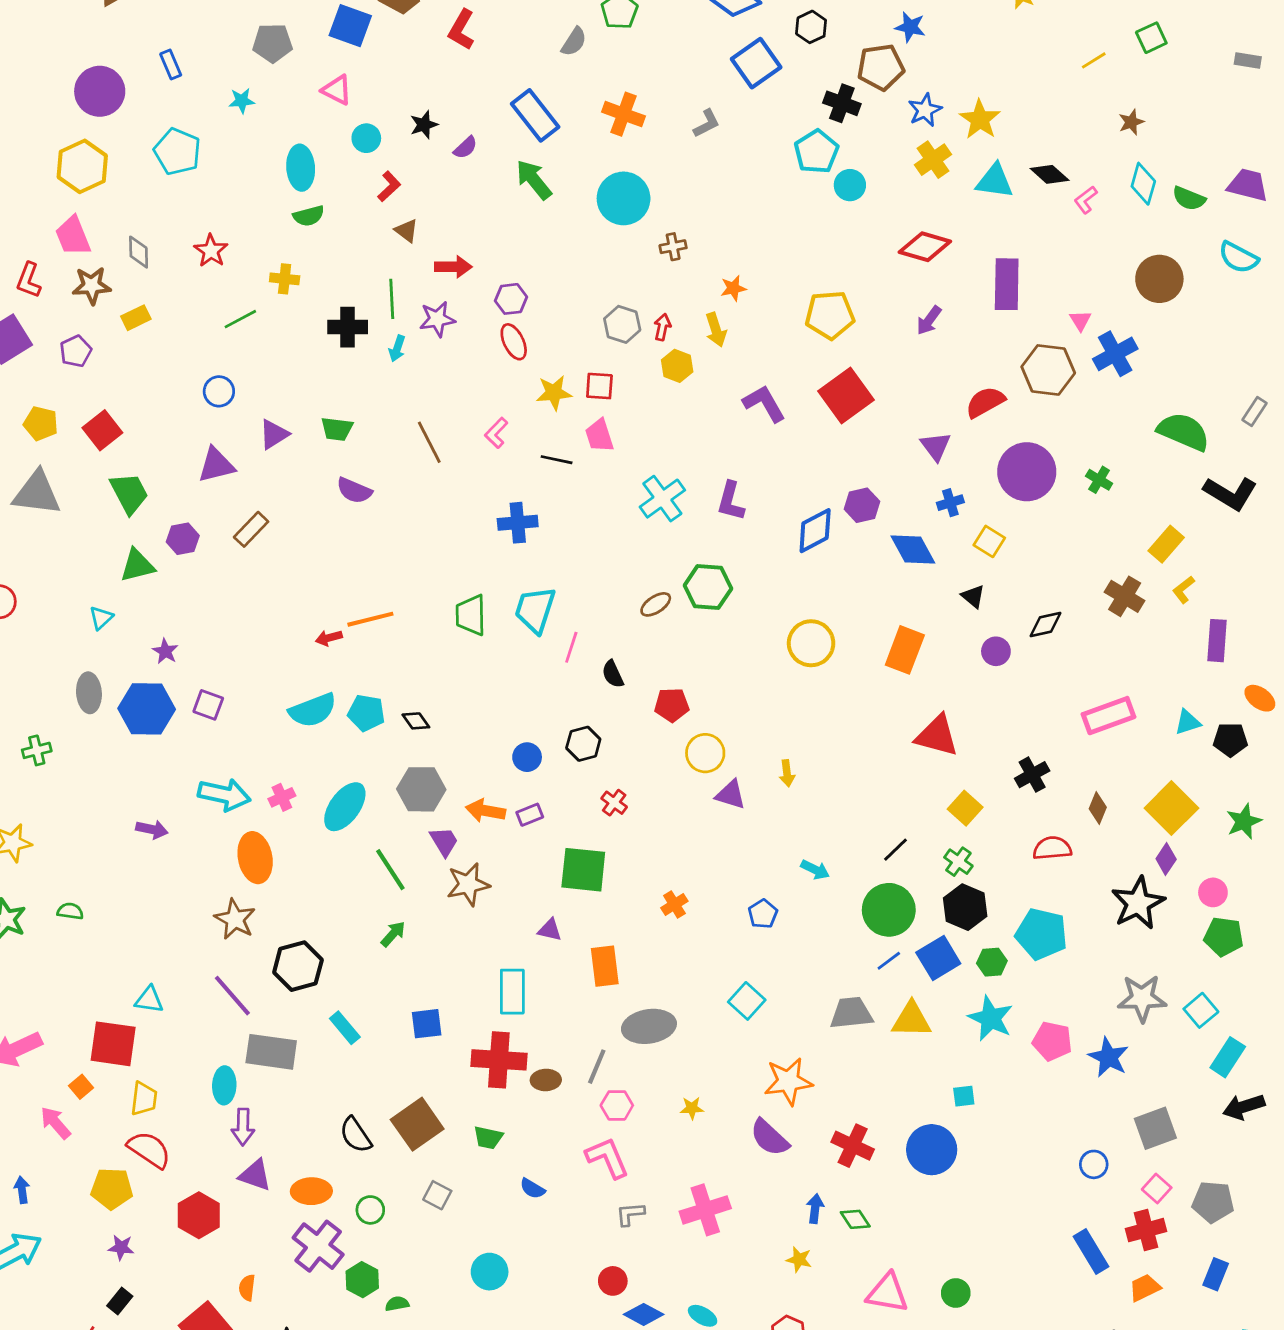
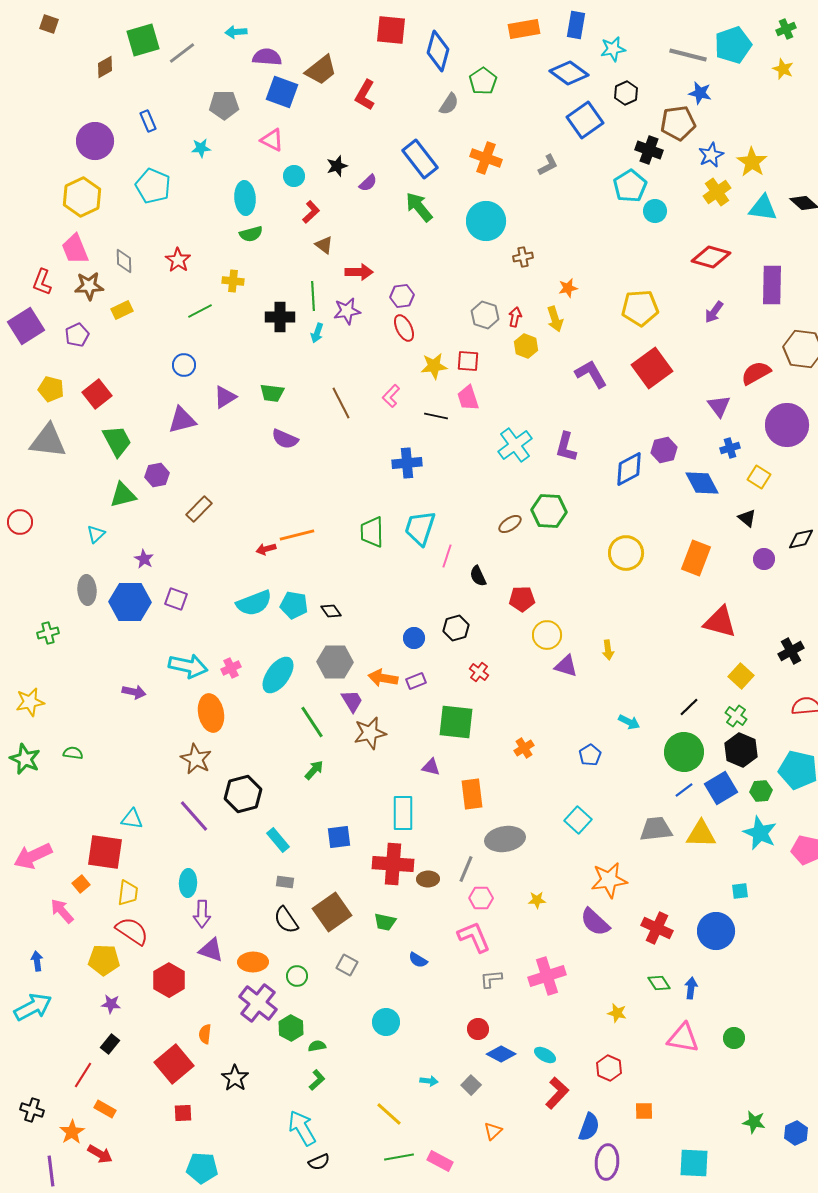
brown rectangle: (251, 529) -> (199, 509), moved
gray rectangle: (271, 1052) -> (285, 882), moved, size x0.5
blue arrow: (815, 1209) -> (691, 988), moved

